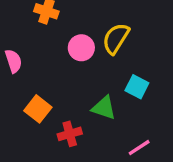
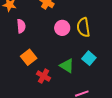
yellow semicircle: (116, 39) -> (83, 27), turned -54
red cross: (70, 134) -> (44, 76), turned 32

